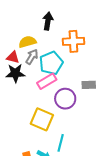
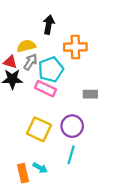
pink rectangle: (47, 81) -> (45, 89), turned 54
purple circle: (65, 99) -> (72, 126), moved
cyan line: (61, 143) -> (71, 155), moved

